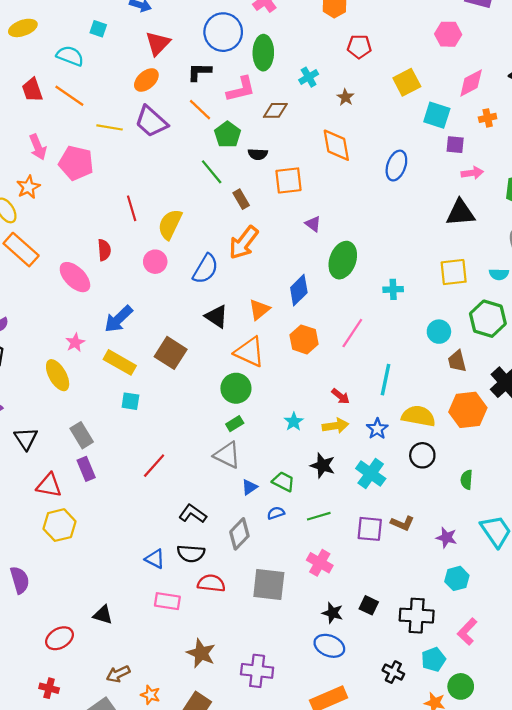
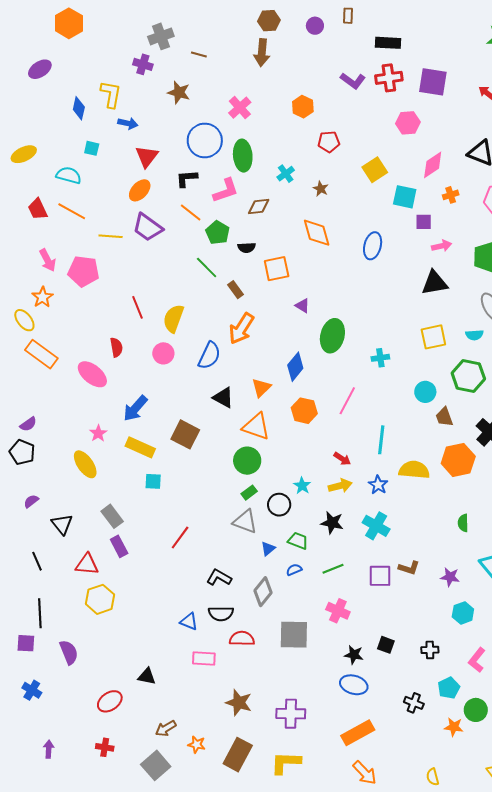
black circle: (422, 455) -> (279, 505), moved
black cross: (417, 616) -> (430, 650), size x0.6

